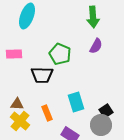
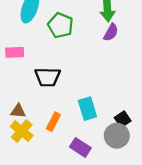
purple semicircle: (96, 46) -> (111, 32), moved
green pentagon: (60, 54) -> (60, 25), moved
orange rectangle: (47, 113) -> (53, 122), turned 49

